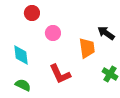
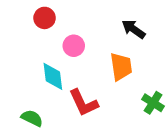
black arrow: (106, 33) -> (134, 29), moved
cyan diamond: (21, 55) -> (53, 76), moved

